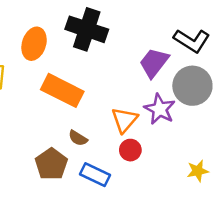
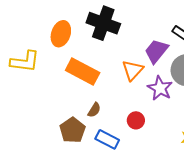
orange triangle: (124, 120) -> (133, 70), moved
brown semicircle: (78, 138) -> (94, 110), turned -91

